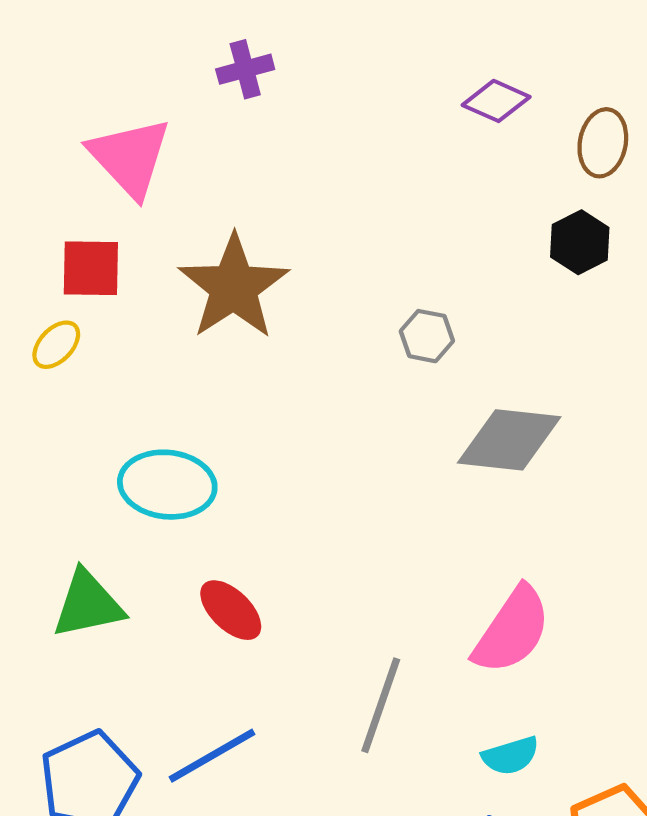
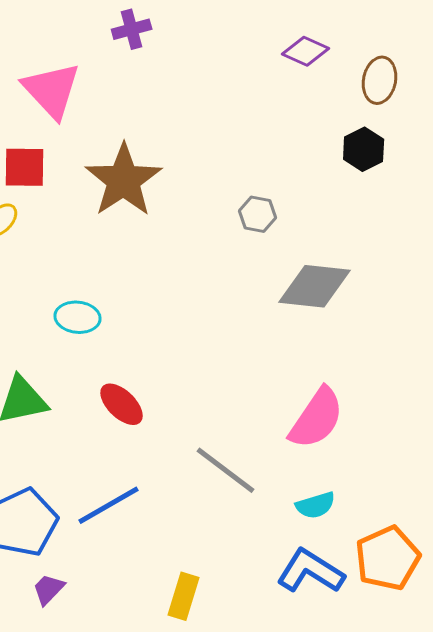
cyan ellipse: (167, 485) -> (78, 317), size x0.7
gray line: (381, 705) -> (226, 470), turned -72

